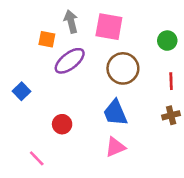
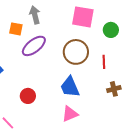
pink square: (109, 27) -> (83, 17), moved
red line: (171, 81) -> (104, 62), moved

